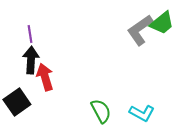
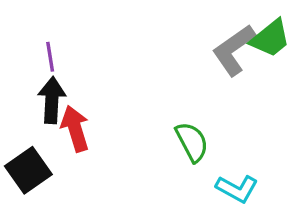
green semicircle: (101, 111) -> (192, 142), moved

